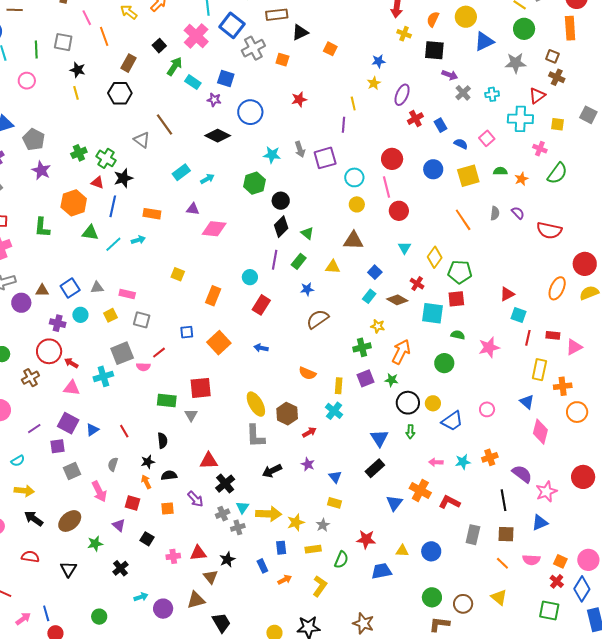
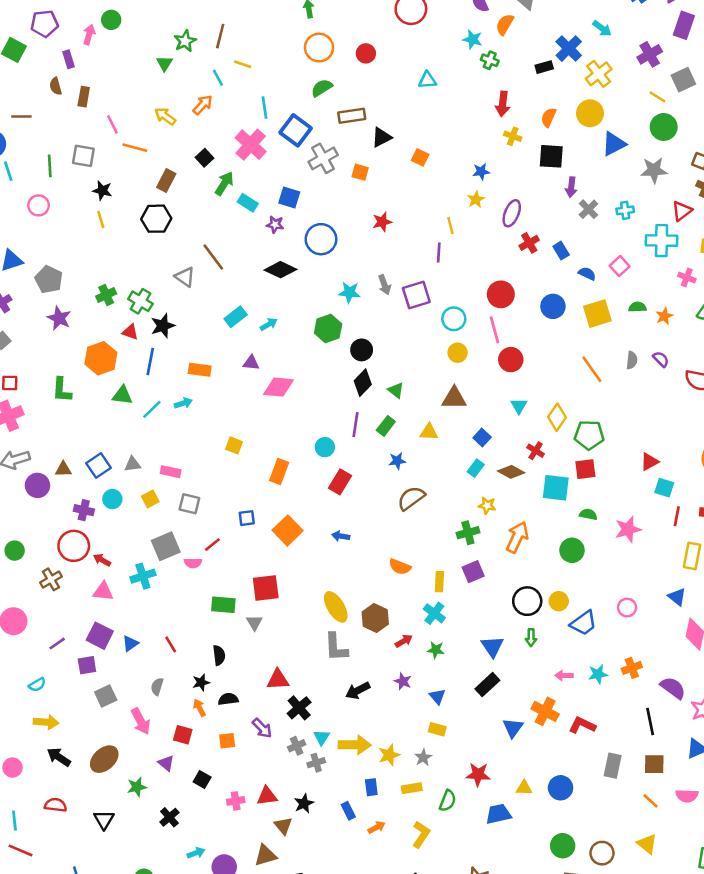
orange line: (104, 36) -> (135, 148), turned -54
purple arrow: (450, 75) -> (571, 187), turned 77
green star: (392, 380) -> (436, 650), moved

